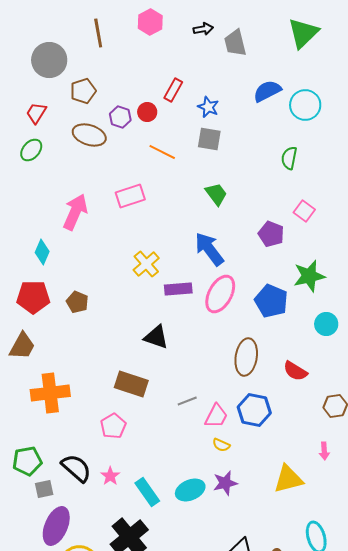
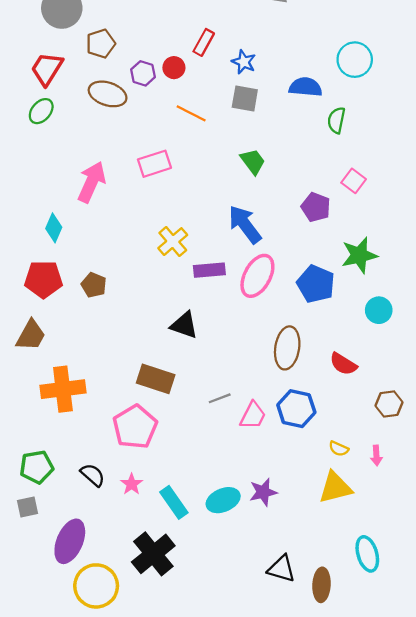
blue semicircle: (267, 91) -> (305, 87), moved, turned 32
red trapezoid: (36, 113) -> (47, 69), size x1.4
pink pentagon: (113, 426) -> (135, 427), size x1.5
yellow semicircle: (221, 445) -> (339, 449), moved
black semicircle: (76, 468) -> (93, 475), size x0.7
gray square: (44, 489) -> (27, 507), moved

